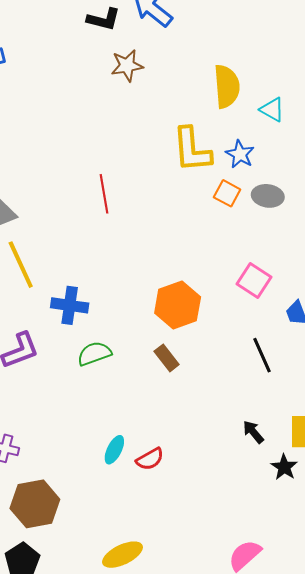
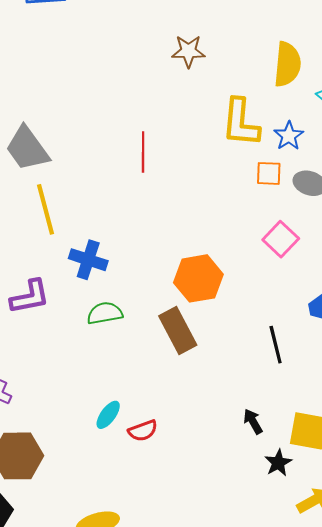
brown star: (127, 66) -> (188, 51), moved
orange square: (227, 193) -> (269, 173), turned -36
pink square: (254, 280) -> (281, 239), moved
brown rectangle: (167, 358) -> (178, 330), size x1.6

